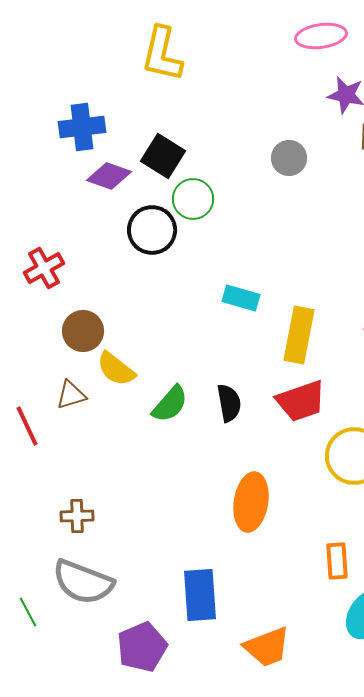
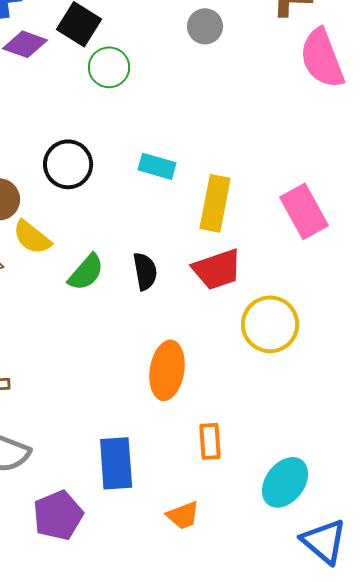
black circle: (152, 230) -> (68, 164), moved
orange rectangle: (337, 561) -> (210, 441), moved
orange trapezoid: (267, 647) -> (183, 515), size x0.7

